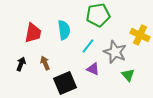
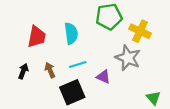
yellow cross: (140, 35) -> (140, 31), moved
cyan line: (88, 46) -> (78, 64), moved, turned 35
green triangle: (128, 75) -> (153, 98), moved

